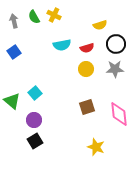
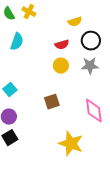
cyan semicircle: (62, 45) -> (17, 42), moved, turned -60
brown square: (87, 107) -> (52, 102), moved
yellow star: (96, 147) -> (71, 144), size x1.4

